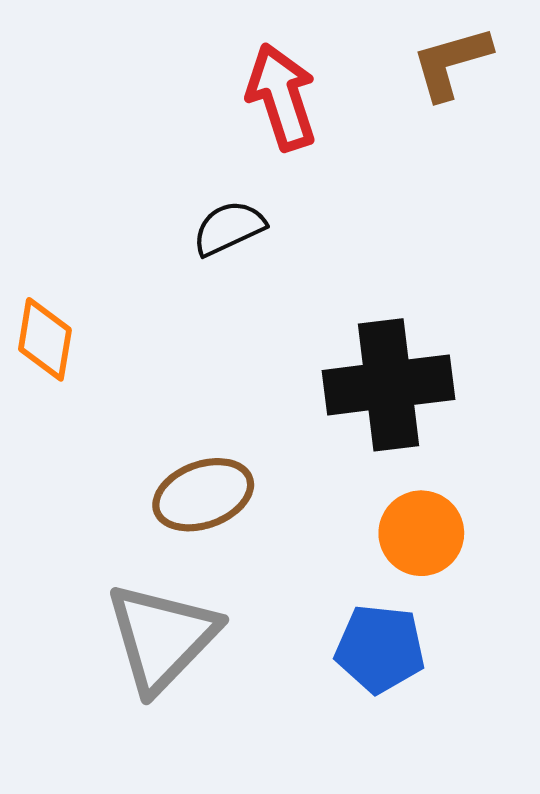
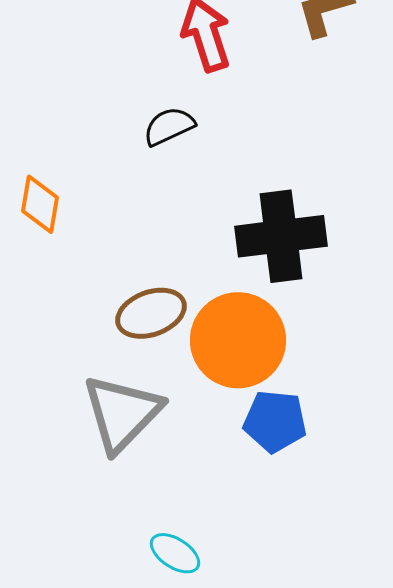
orange circle: (421, 533) -> (238, 340), moved, size x1.6

